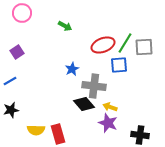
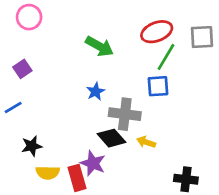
green arrow: (65, 26) -> (100, 46), moved, size x1.5
red ellipse: (103, 45) -> (157, 32), moved
gray square: (144, 47) -> (202, 37), moved
black star: (11, 110) -> (32, 146), moved
purple star: (108, 123) -> (93, 163), moved

